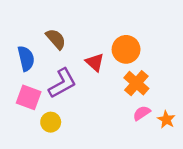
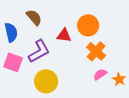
red triangle: (95, 62) -> (64, 35), turned -35
yellow circle: (51, 122) -> (46, 81), moved, size x1.5

